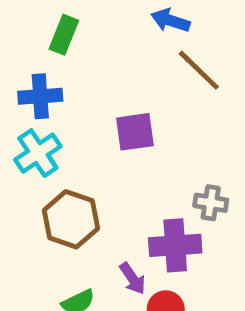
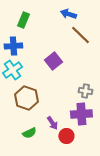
purple square: (135, 132) -> (53, 61), turned -30
purple cross: (175, 245) -> (81, 114), moved

